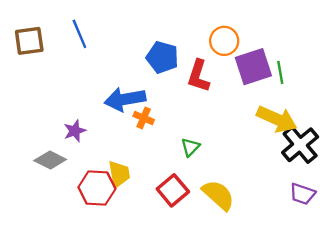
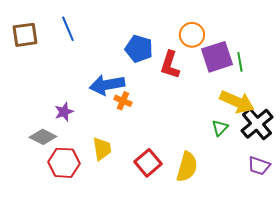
green triangle: (190, 147) -> (220, 128), moved
red hexagon: (97, 188) -> (64, 163), moved
yellow semicircle: (218, 195) -> (187, 167), turned 64

